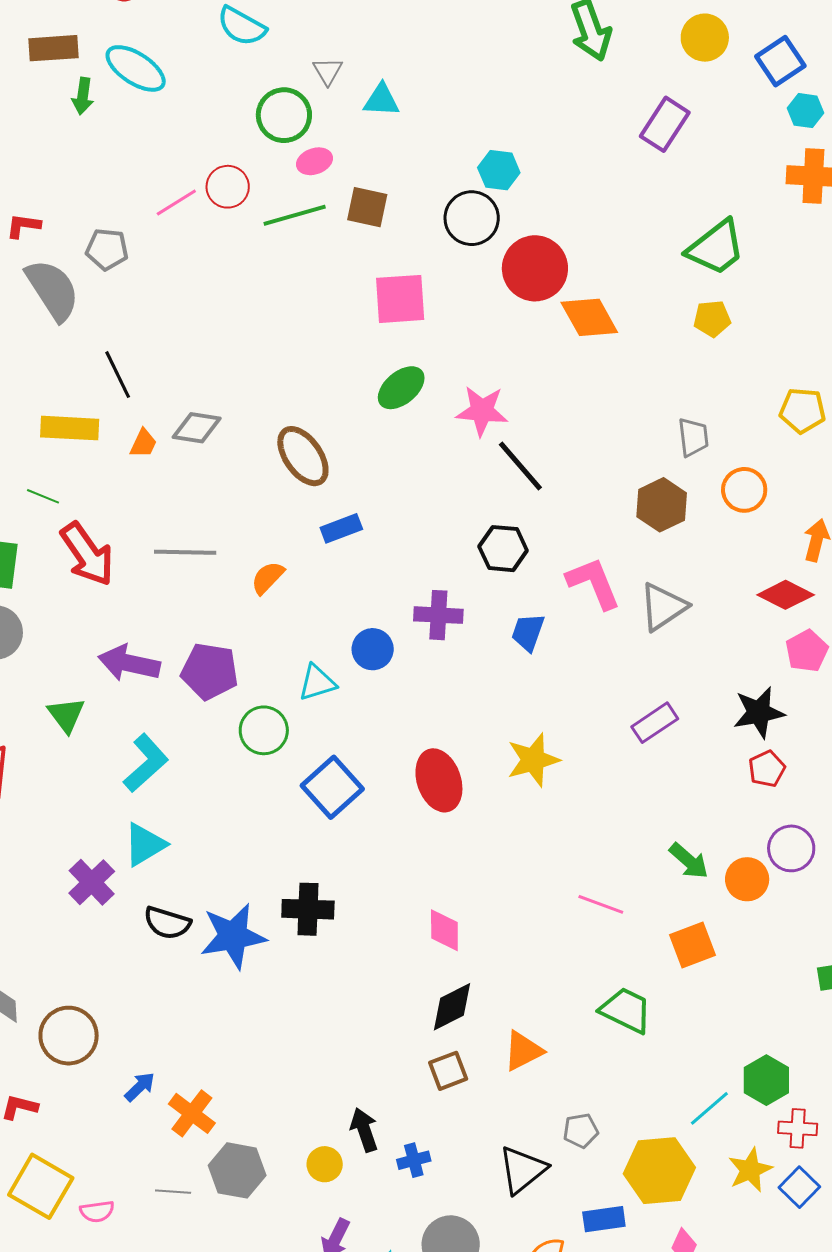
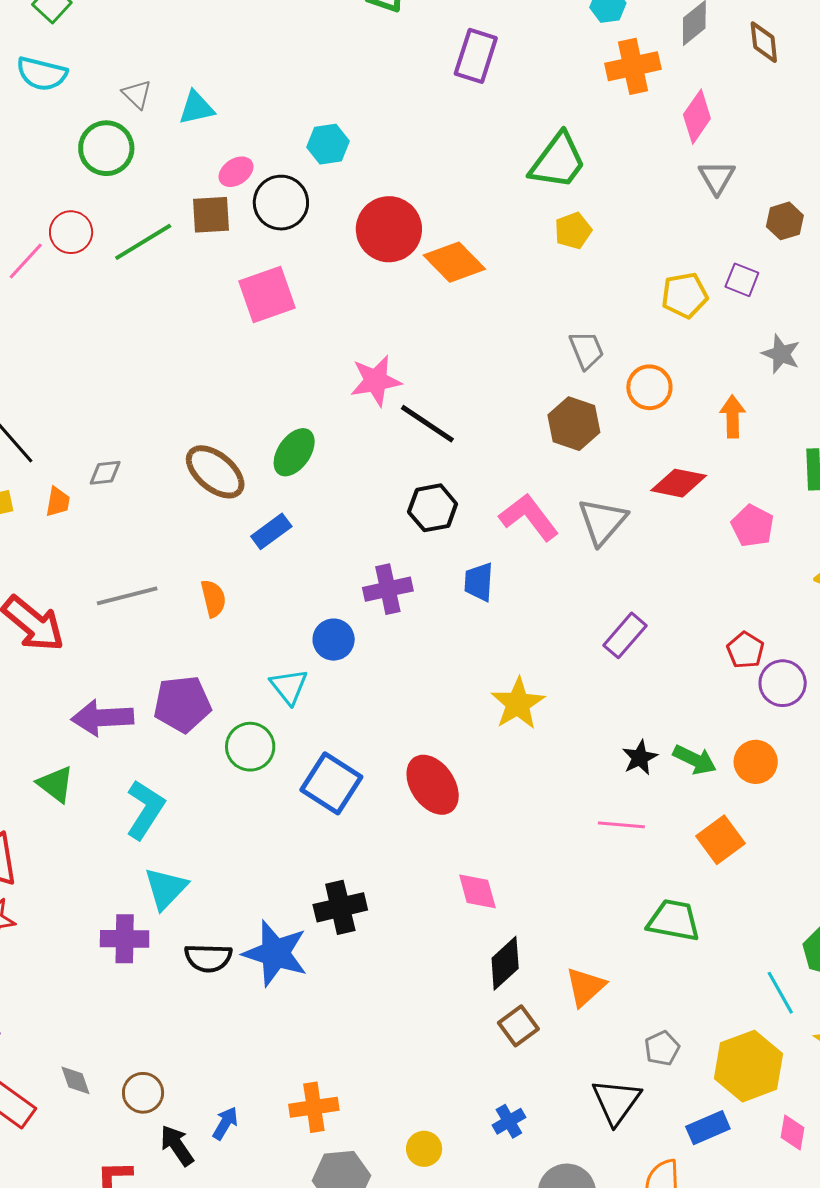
pink ellipse: (314, 161) -> (236, 172), moved
black circle: (472, 218) -> (281, 203), moved
green ellipse: (401, 388) -> (294, 452), moved
gray diamond: (197, 428) -> (105, 473), size x0.7
orange semicircle: (268, 578) -> (213, 598), turned 138
red diamond: (786, 595) -> (679, 483), moved
cyan triangle: (317, 683) -> (289, 686), turned -36
black star: (759, 712) -> (640, 758), moved, size x0.7
red ellipse: (439, 780) -> (433, 785), moved
purple circle: (791, 848) -> (783, 683), moved
purple cross: (92, 882) -> (125, 939), turned -30
blue star: (233, 936) -> (275, 953), turned -30
brown circle: (69, 1036) -> (143, 1093), size x0.7
cyan line: (709, 1108) -> (780, 993), turned -63
orange cross: (192, 1113) -> (314, 1107), moved, turned -30
black arrow: (364, 1130) -> (177, 1145), moved

